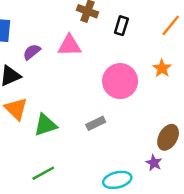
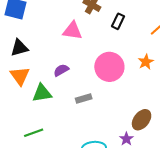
purple semicircle: (32, 52) -> (61, 70), moved

